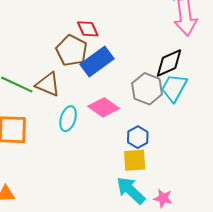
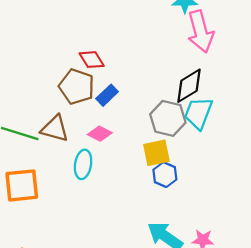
blue rectangle: (97, 62) -> (107, 95), size x0.6
pink diamond: (104, 107) -> (100, 134), moved, size x0.7
yellow square: (135, 160) -> (156, 153), moved

